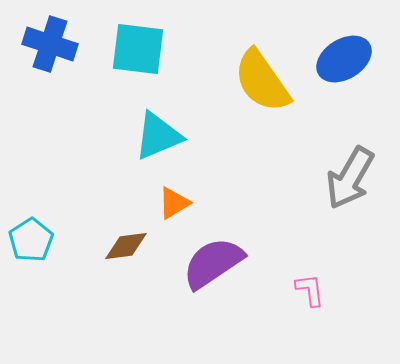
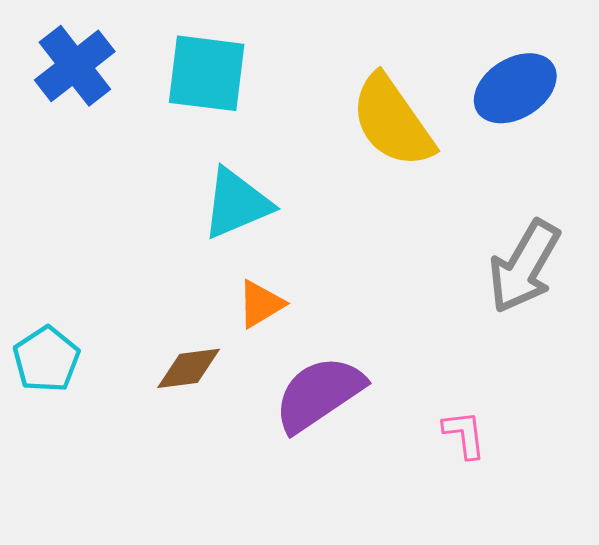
blue cross: (50, 44) -> (75, 66), turned 34

